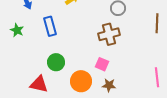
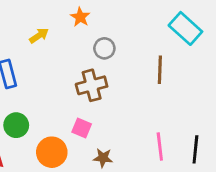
brown star: (109, 85) -> (103, 158), moved

